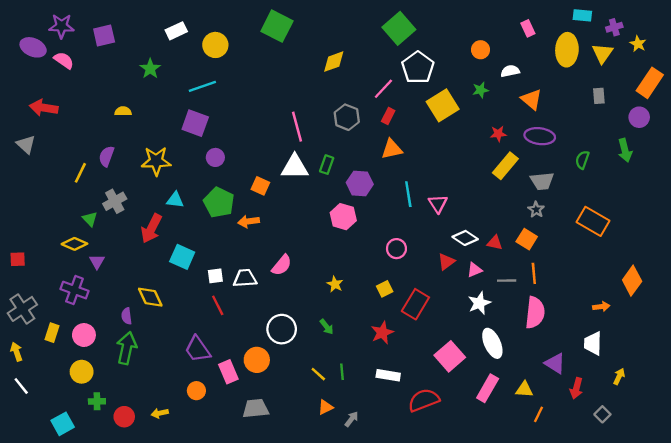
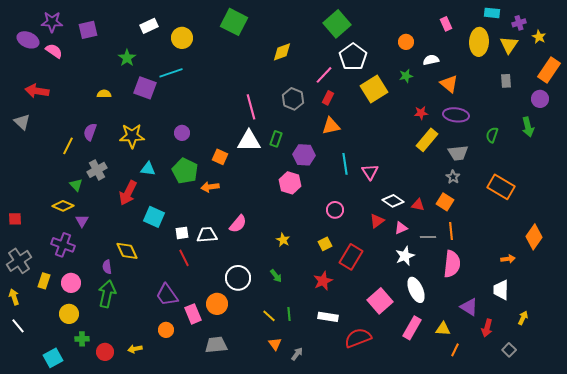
purple square: (195, 123) -> (145, 88), moved
orange triangle: (325, 407) -> (275, 344), turned -40

